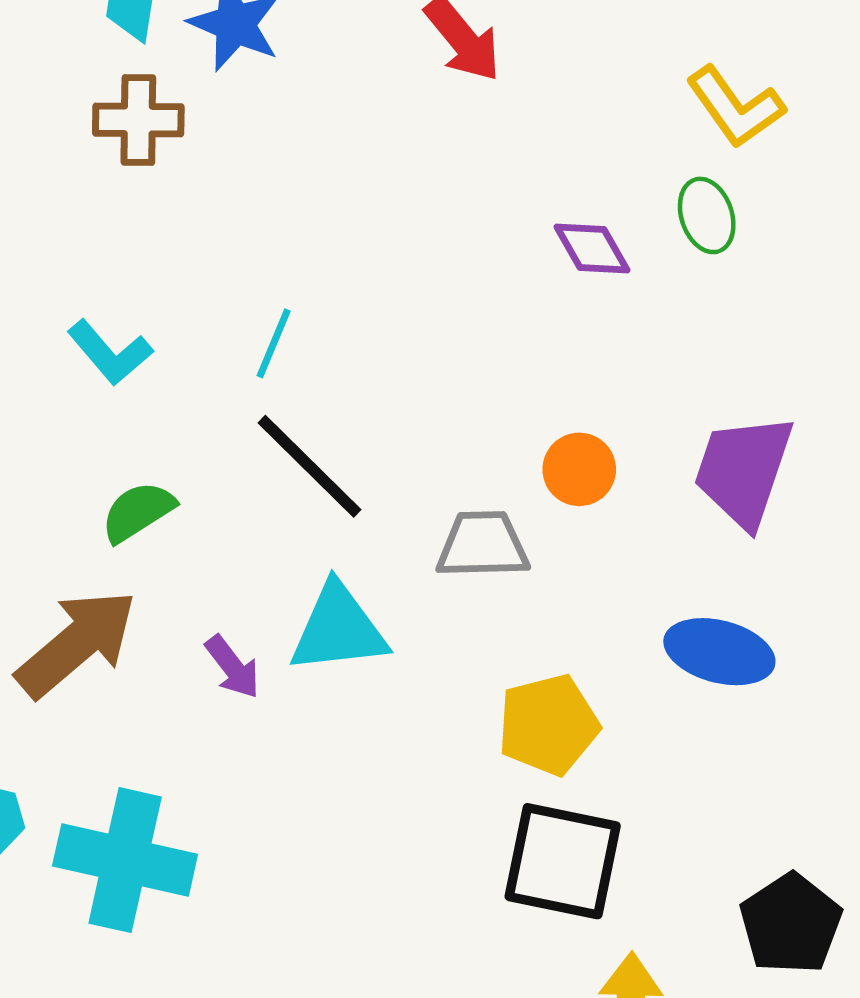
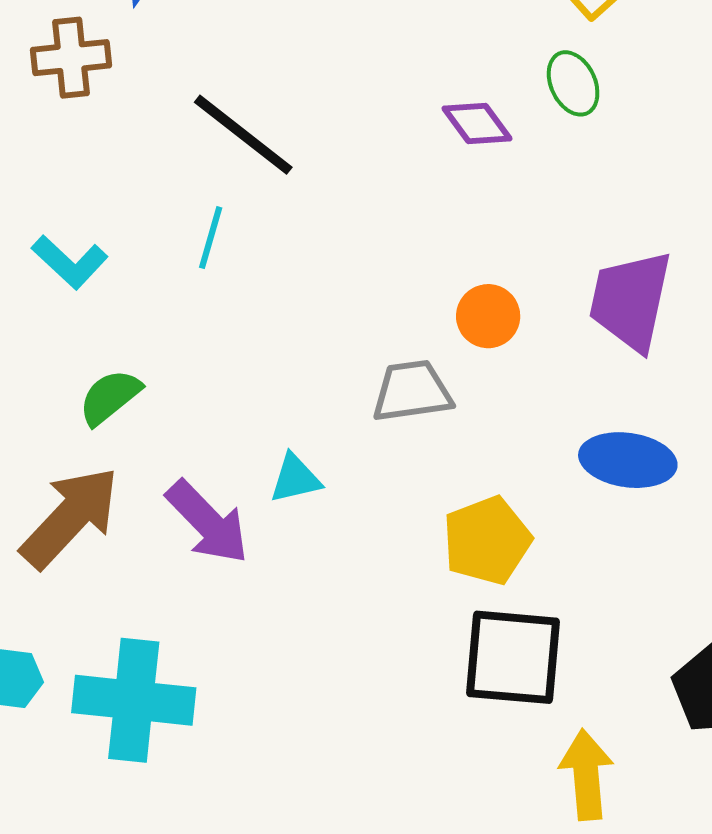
black line: (310, 466) -> (243, 135), moved
cyan triangle: (338, 629) -> (295, 478), size x0.6
purple arrow: (233, 667) -> (208, 522), size x1.6

